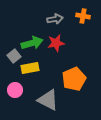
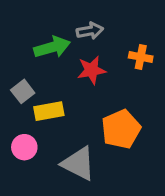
orange cross: (83, 16) -> (141, 57), moved
green arrow: (32, 43) -> (52, 47), moved

